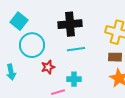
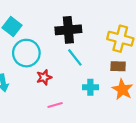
cyan line: (76, 49) -> (75, 57), turned 60
cyan cross: (74, 79) -> (90, 87), moved

